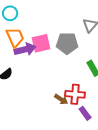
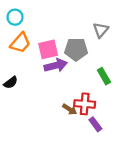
orange trapezoid: (15, 37) -> (20, 43), turned 65
purple arrow: (25, 49) -> (56, 65), moved

